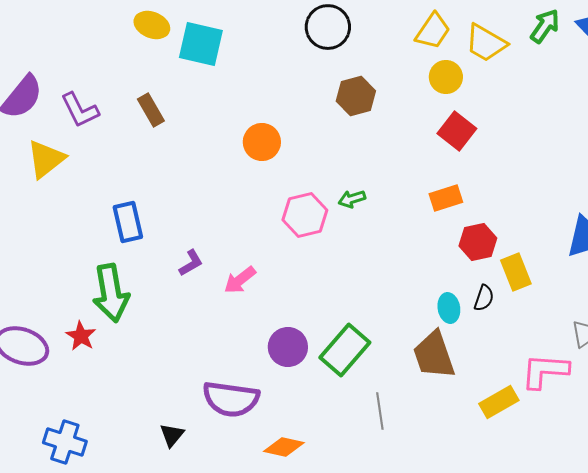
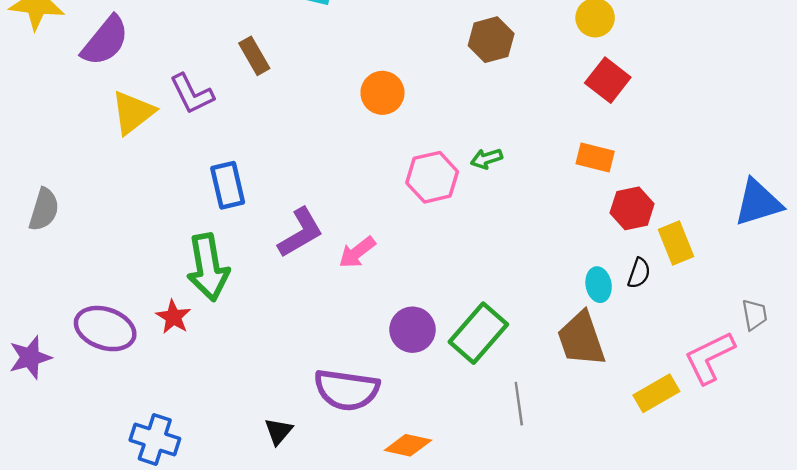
purple L-shape: (80, 110) -> (192, 94), moved
orange rectangle: (446, 198) -> (595, 158), turned 32
purple L-shape: (191, 263) -> (300, 233), size x1.6
pink L-shape: (545, 371) -> (709, 357), turned -30

